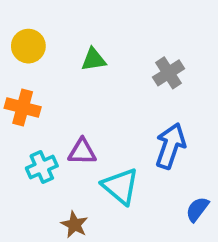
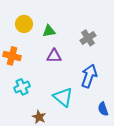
yellow circle: (28, 46) -> (24, 24), moved
purple triangle: (82, 152) -> (54, 56), moved
blue semicircle: (197, 209) -> (103, 109), turned -56

